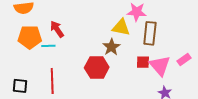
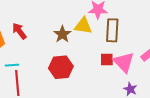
cyan line: (48, 46) -> (12, 65), moved
brown star: (111, 47) -> (62, 34), moved

